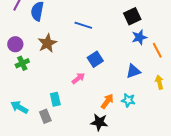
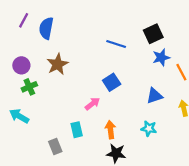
blue line: (83, 25) -> (116, 44), moved
cyan rectangle: (55, 99) -> (77, 130), moved
orange arrow: (107, 101) -> (110, 130), moved, turned -42
cyan arrow: (19, 107) -> (19, 116), moved

